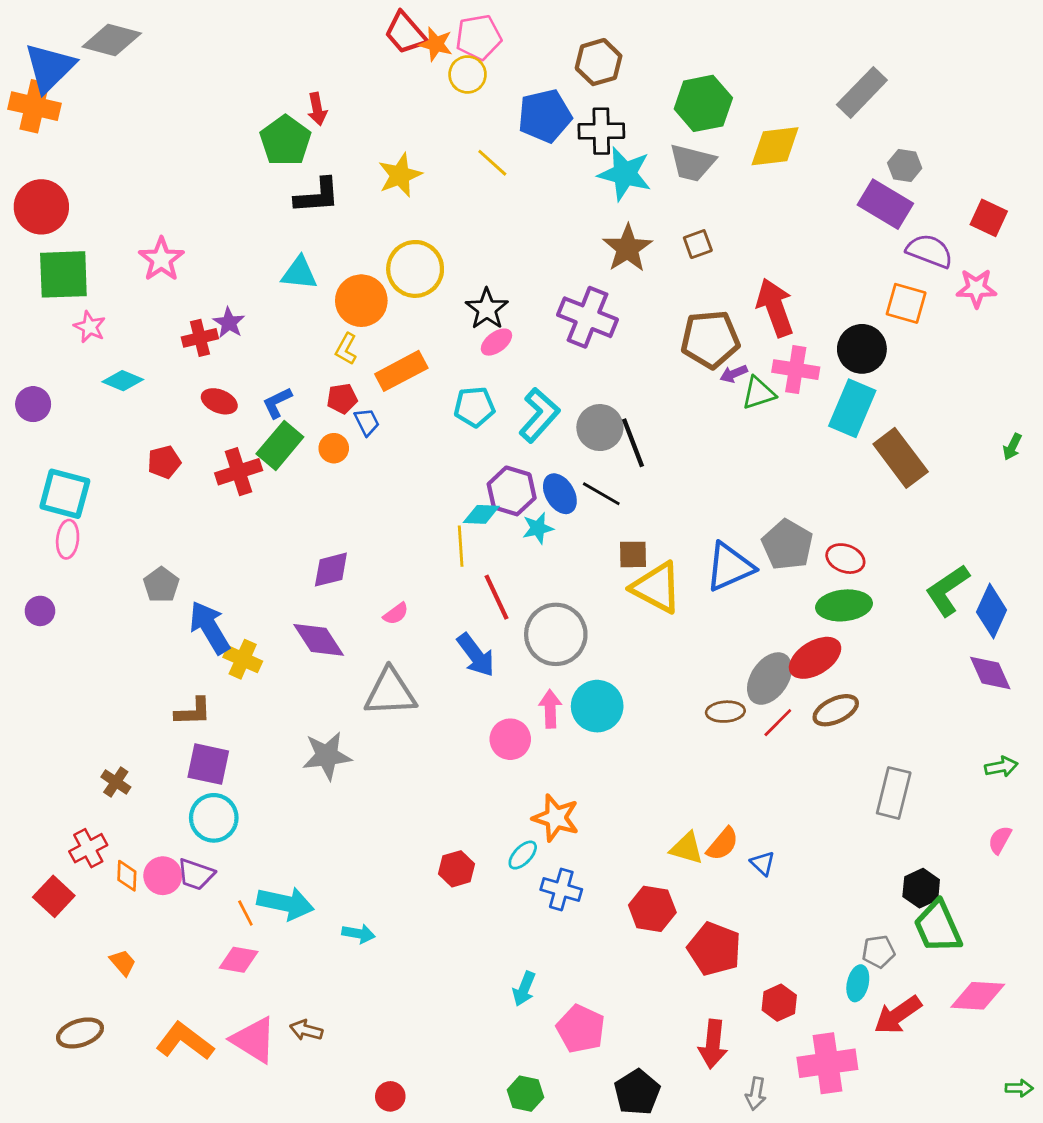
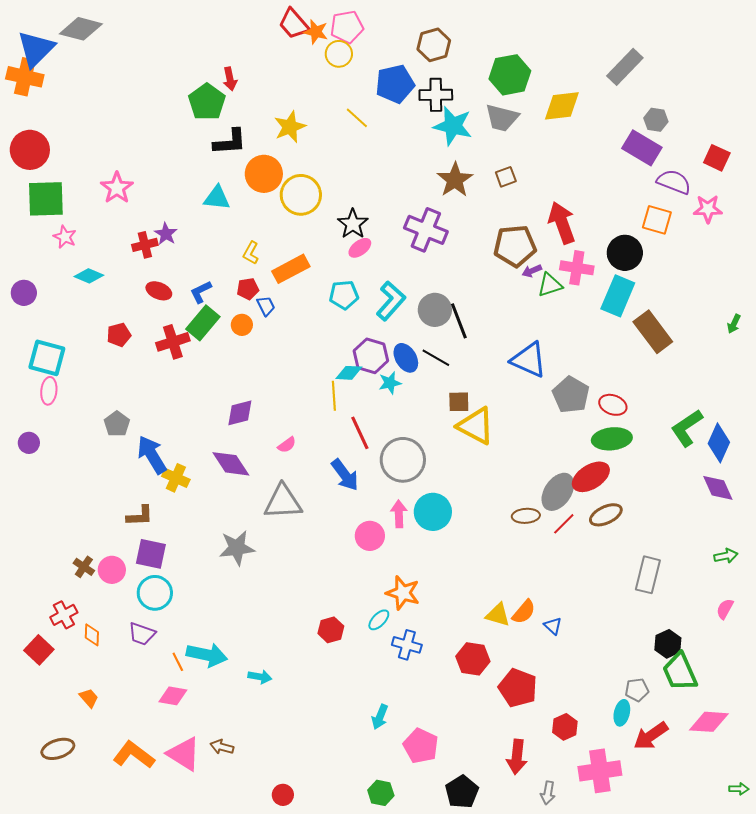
orange circle: (361, 301) -> (264, 174), moved
blue triangle: (730, 567) -> (529, 360), moved, turned 48
pink circle: (163, 876) -> (112, 570), moved

